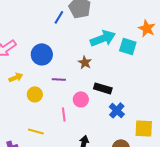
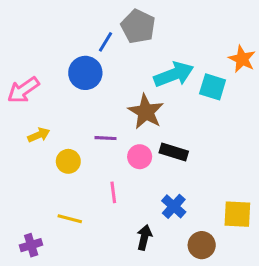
blue circle: (42, 54) -> (85, 73), moved
brown star: (85, 62) -> (146, 112), size x1.6
pink circle: (81, 99) -> (140, 157), moved
blue cross: (117, 110) -> (174, 206), moved

